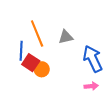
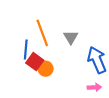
gray triangle: (66, 37) -> (71, 37), turned -49

